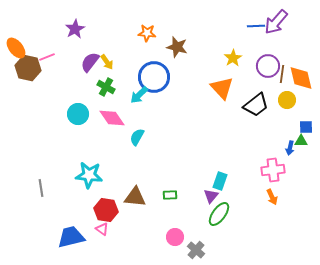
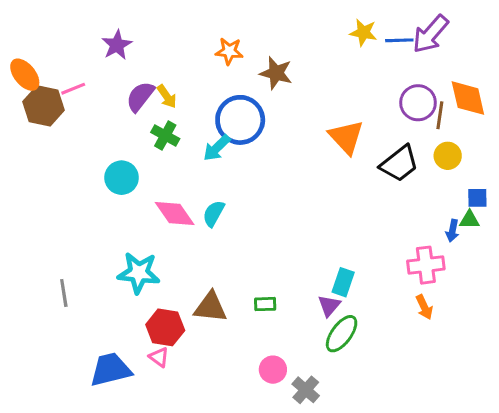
yellow star: (233, 58) -> (363, 33), moved, turned -30
orange diamond: (301, 78) -> (468, 98), moved
pink diamond: (112, 118) -> (175, 214), moved

